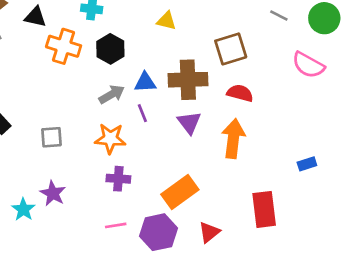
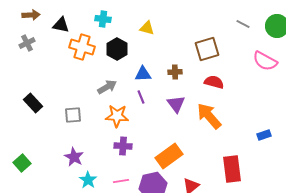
yellow triangle: (166, 21) -> (147, 28), moved
brown cross: (188, 80) -> (175, 72), size x0.5
gray arrow: (112, 94) -> (107, 87), moved
orange arrow: (233, 139) -> (209, 116), turned -48
cyan star: (23, 209) -> (88, 180), moved

